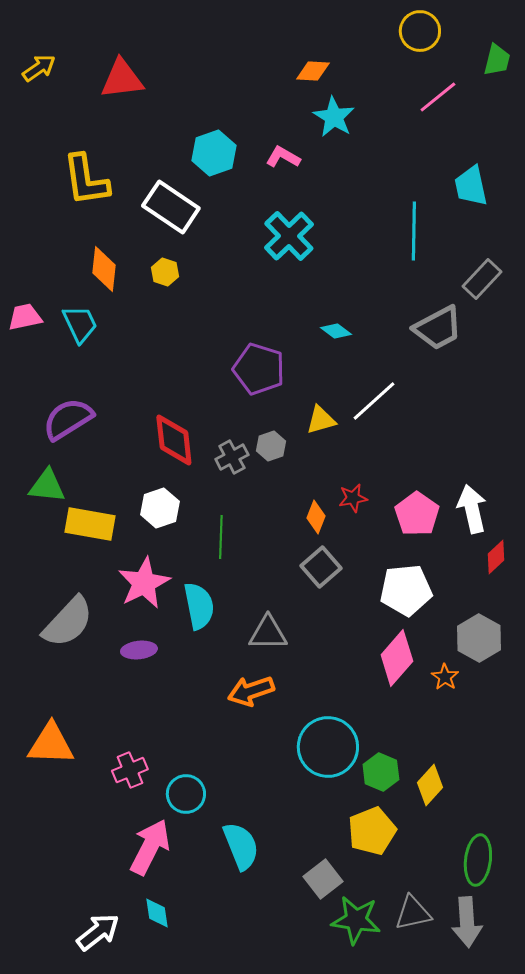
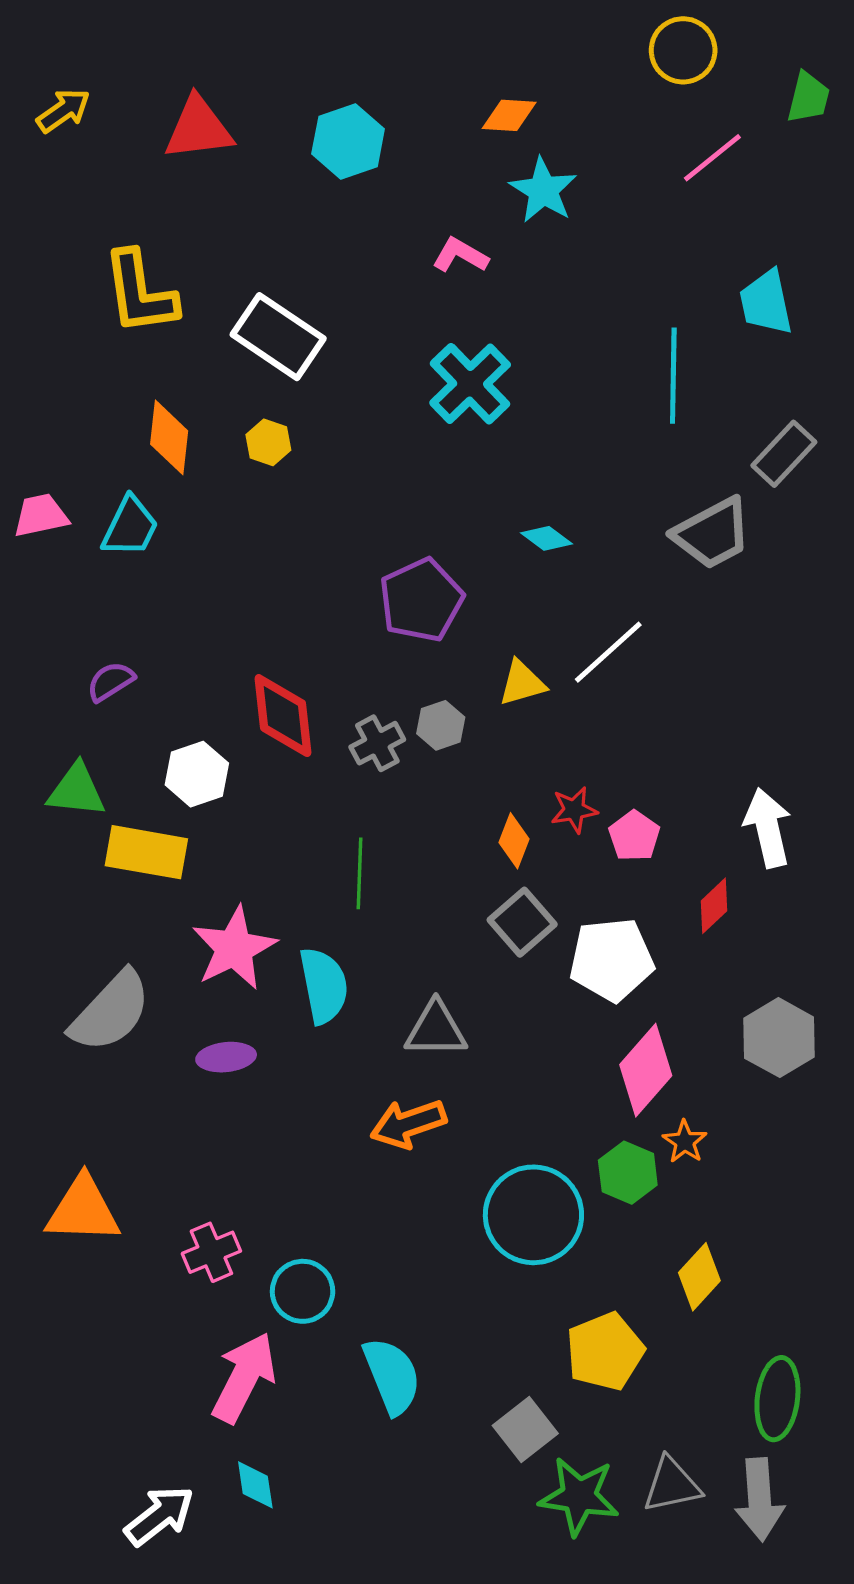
cyan hexagon: (214, 153) -> (348, 141), moved
cyan trapezoid: (80, 324) -> (130, 527), turned 51
purple pentagon: (259, 369) -> (421, 600), turned 30
purple semicircle: (68, 419) -> (111, 681), size x0.6
white hexagon: (160, 508) -> (197, 774), moved
pink pentagon: (417, 514) -> (634, 836), moved, size x0.7
red diamond: (496, 557) -> (714, 906), moved
white pentagon: (406, 590) -> (612, 960), moved
orange star: (445, 677) -> (685, 1142), moved
green hexagon: (381, 772) -> (628, 1173), moved

